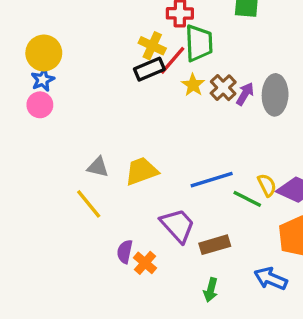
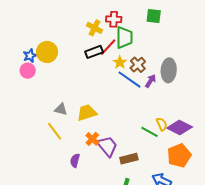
yellow cross: (152, 46) -> (94, 28), moved
yellow circle: (44, 53) -> (47, 52), moved
purple arrow: (245, 94) -> (150, 81), moved
blue line: (212, 180) -> (129, 80), moved, turned 50
orange cross: (145, 263) -> (92, 139), moved

